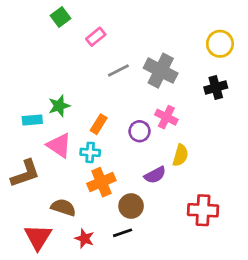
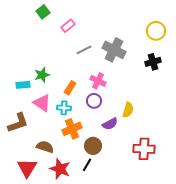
pink cross: (166, 117) -> (98, 81), moved
purple circle: (140, 131) -> (94, 101), moved
black line: (123, 233) -> (87, 165), turned -40
red star: (84, 238) -> (60, 169), size x1.5

